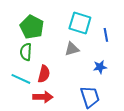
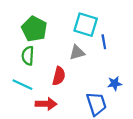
blue line: (106, 35) -> (104, 42), moved
blue star: (100, 67) -> (115, 84), moved
red semicircle: (44, 74) -> (59, 76), moved

